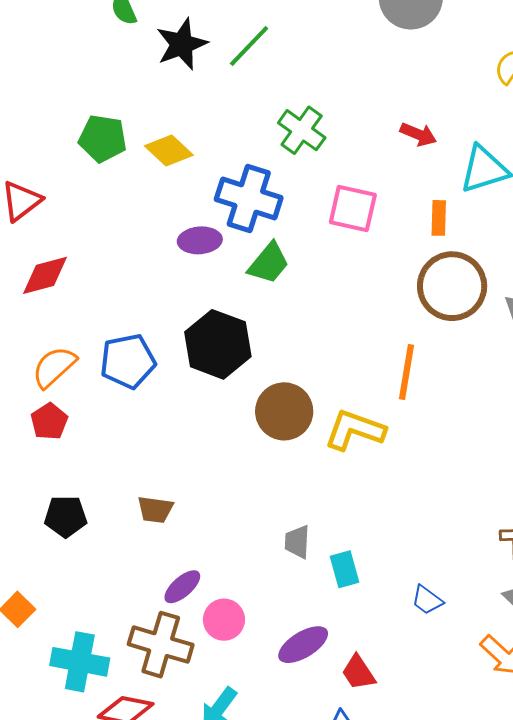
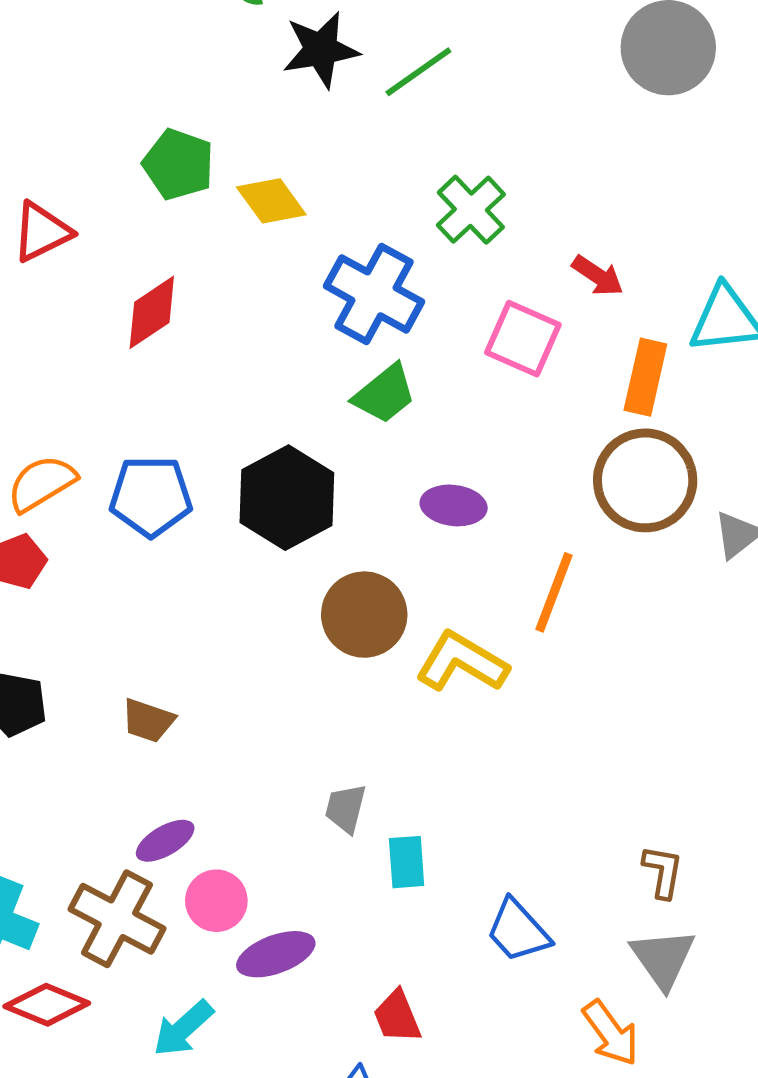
red arrow: (418, 134) -> (598, 276), moved
orange rectangle: (439, 218) -> (645, 377), size x1.4
purple ellipse: (200, 240) -> (454, 505), moved
red diamond: (45, 275) -> (152, 312), moved, turned -30
blue trapezoid: (427, 600) -> (518, 931), size x1.4
purple ellipse: (303, 645) -> (276, 954), moved

